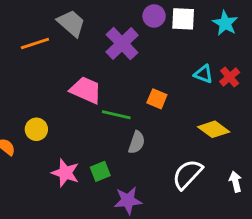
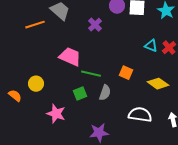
purple cross: (122, 44) -> (95, 25), size x0.6
orange square: (157, 99) -> (126, 73), moved
green square: (100, 171) -> (80, 94), moved
white semicircle: (187, 174) -> (140, 115), turned 55

